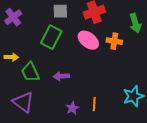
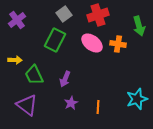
gray square: (60, 11) -> (64, 14), turned -35
purple arrow: (61, 76) -> (65, 79), turned -63
purple star: (72, 108) -> (71, 103), moved

